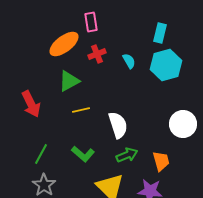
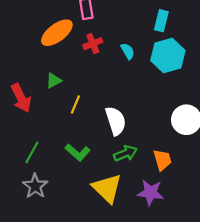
green triangle: (69, 81) -> (54, 81), moved, size x0.7
yellow line: (81, 110) -> (75, 104), turned -54

